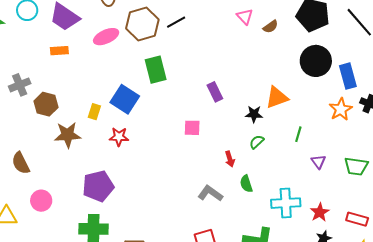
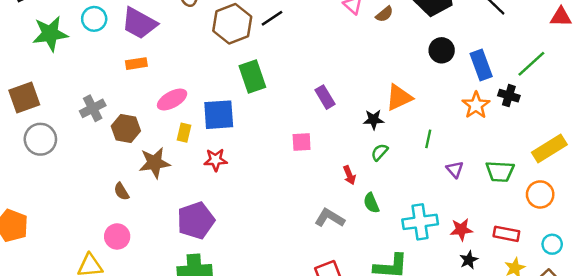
pink ellipse: (106, 37) -> (172, 99), moved
black circle: (316, 61) -> (442, 50), size x0.7
blue square: (125, 99) -> (219, 115), turned -32
brown semicircle: (21, 163) -> (121, 191), moved, size x0.7
pink circle: (41, 201) -> (117, 236), moved
red star: (320, 212) -> (461, 230), turned 30

